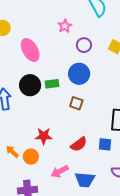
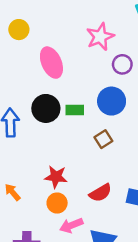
pink star: (65, 26) -> (100, 37), size x1.5
brown square: (76, 103) -> (103, 139), turned 32
orange circle: (31, 157) -> (57, 203), moved

